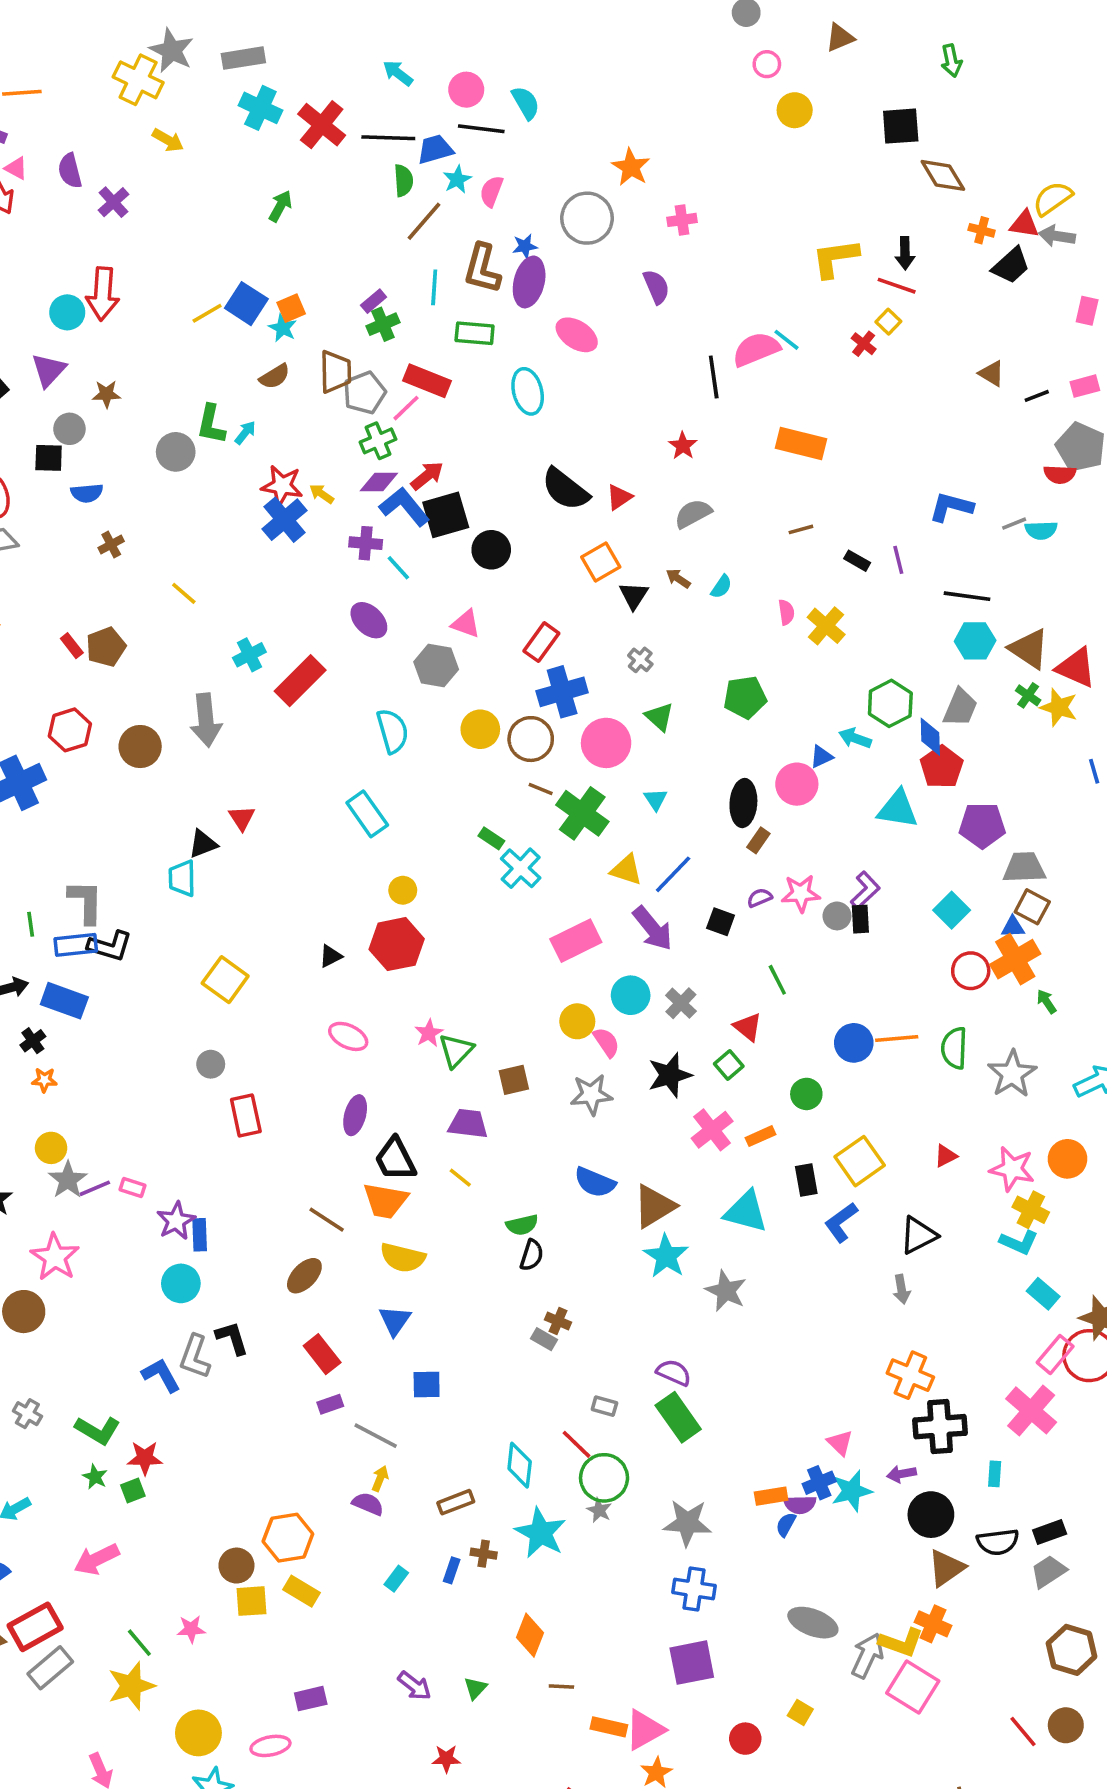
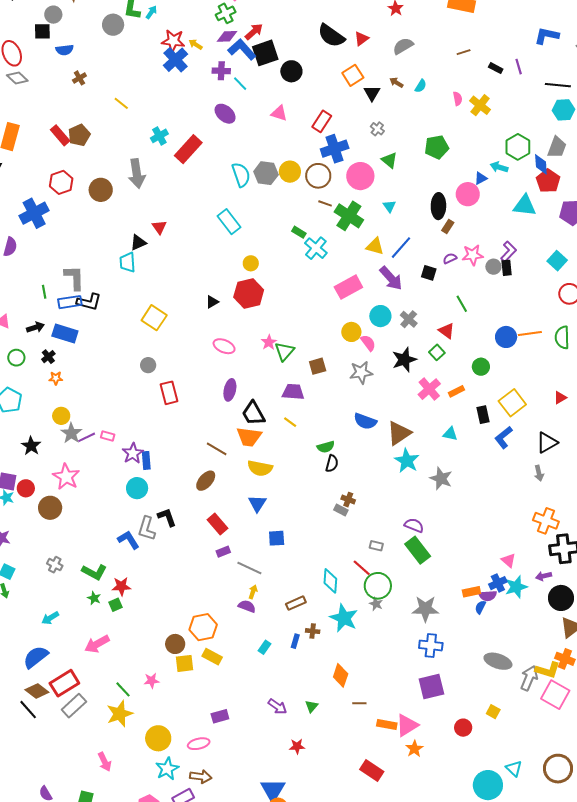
red rectangle: (72, 646) -> (60, 135), size x1.5
gray hexagon: (436, 666) -> (266, 173), moved
cyan triangle: (746, 1212) -> (450, 434), size x0.6

